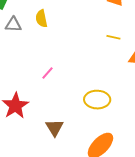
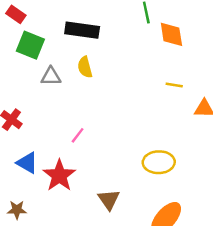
pink line: (48, 73) -> (78, 135), moved

